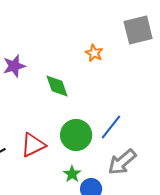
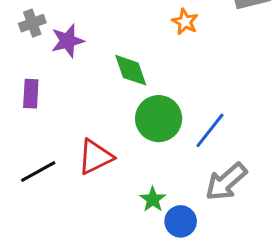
green circle: (76, 135) -> (159, 119), moved

